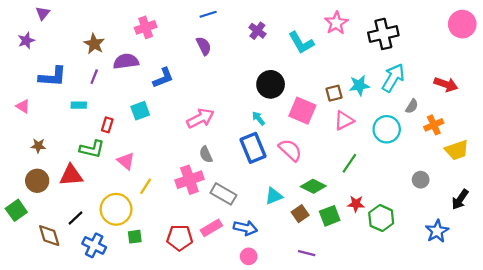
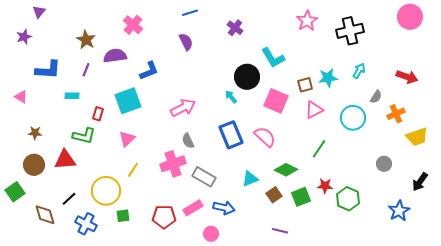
pink circle: (462, 24) -> (410, 17), moved
pink cross: (146, 27) -> (133, 25), turned -30
cyan L-shape: (301, 43) -> (273, 58), moved
cyan arrow: (393, 78) -> (359, 71), size x0.6
cyan square: (140, 111) -> (128, 101), size x1.5
cyan arrow: (258, 118) -> (231, 97), moved
pink triangle: (126, 161) -> (127, 139), moved, turned 36
pink circle: (249, 256) -> (211, 234), moved

